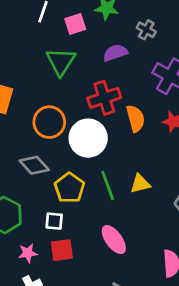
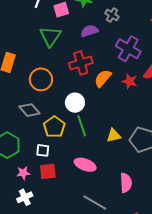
orange semicircle: (135, 118) -> (103, 78), turned -126
white circle: (88, 138) -> (75, 103), moved, size x0.7
yellow triangle: (140, 184) -> (114, 136), moved
pink ellipse: (114, 240) -> (85, 165), turned -35

